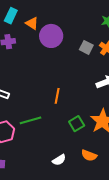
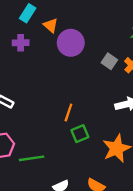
green line: (30, 120) -> (32, 158), moved
green square: (77, 124) -> (80, 134), moved

